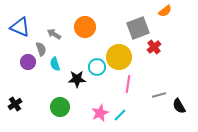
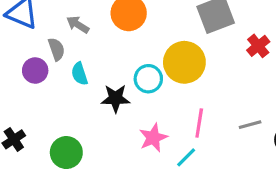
red cross: (154, 47) -> (258, 46), moved
pink line: (128, 84) -> (199, 123), moved
green circle: (60, 107) -> (66, 153), moved
pink star: (100, 113) -> (153, 138), moved

